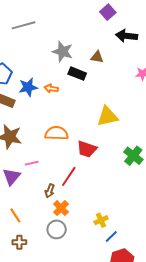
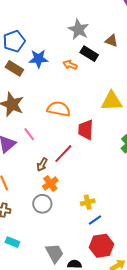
orange arrow: (51, 88) -> (70, 65), moved
red trapezoid: (87, 149) -> (86, 130), turned 65
pink line: (32, 163) -> (29, 134), turned 56

